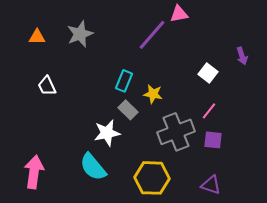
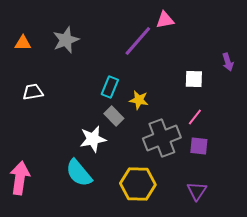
white square: (208, 73) -> (194, 79), turned -36
white trapezoid: (47, 86) -> (33, 92), turned 105
purple triangle: (211, 185) -> (197, 191), turned 45

